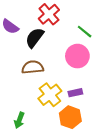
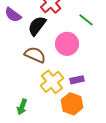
pink circle: (77, 56) -> (67, 44), moved
brown semicircle: (33, 67) -> (35, 55), turned 30

